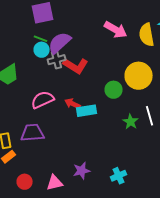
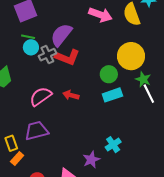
purple semicircle: (60, 43) -> (61, 35), moved
cyan rectangle: (87, 111) -> (112, 95), moved
green star: (131, 122) -> (143, 79), moved
cyan cross: (119, 176) -> (113, 145), moved

